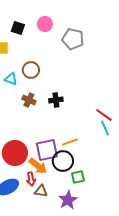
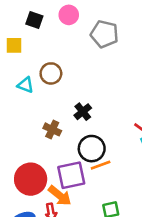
brown cross: (29, 100) -> (52, 129), moved
black cross: (56, 100) -> (83, 112), turned -32
black circle: (63, 161) -> (92, 149), moved

